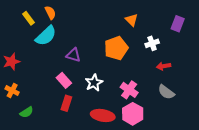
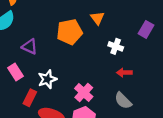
white cross: (152, 43) -> (116, 46), turned 32
orange pentagon: (116, 48) -> (70, 32), moved
red rectangle: (66, 103) -> (30, 98), moved

